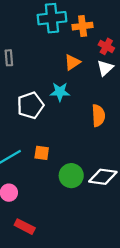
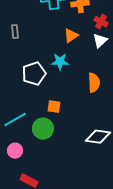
orange square: (42, 153) -> (54, 107), moved
green circle: (71, 176) -> (43, 129), moved

